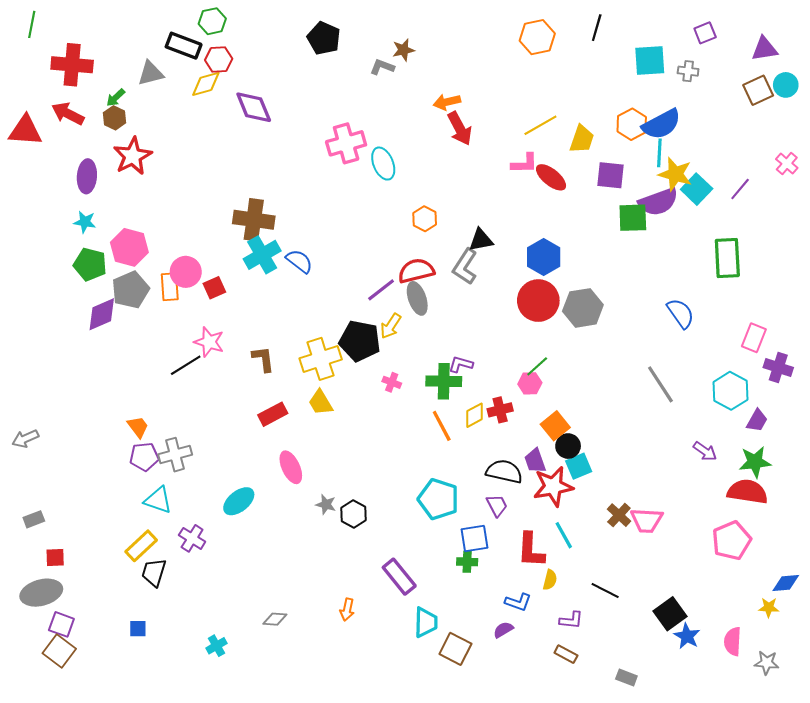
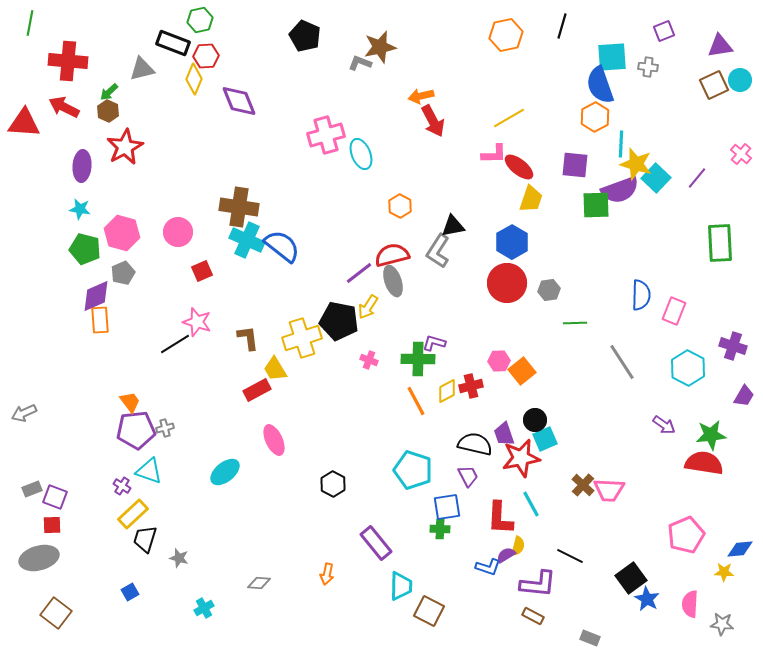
brown star: (403, 50) -> (380, 47), size x1.5
yellow diamond: (206, 84) -> (194, 79), turned -52
blue semicircle: (661, 124) -> (600, 85), moved, turned 99
yellow trapezoid: (582, 139) -> (531, 199), moved
cyan cross: (262, 255) -> (247, 240), turned -36
green rectangle: (727, 258) -> (720, 243), moved
blue semicircle: (299, 261) -> (282, 246), size x1.4
pink circle: (186, 272) -> (178, 232), moved
orange rectangle: (170, 287) -> (100, 320), moved
gray pentagon: (130, 290) -> (123, 273), size x0.7
gray hexagon: (583, 308) -> (549, 290), size x0.6
blue semicircle: (681, 313) -> (641, 295), turned 36
pink rectangle: (754, 338) -> (674, 311), moved
green line: (537, 366) -> (575, 323), moved, turned 40
yellow trapezoid: (321, 402) -> (275, 369), moved
purple trapezoid: (757, 421) -> (744, 396), moved
orange square: (555, 426) -> (522, 371), moved
gray cross: (175, 455) -> (165, 428), size x0.6
purple pentagon: (144, 457) -> (136, 430), size x1.4
gray star: (326, 504) -> (179, 558), moved
purple cross: (192, 538) -> (122, 486), moved, size x0.7
pink pentagon: (732, 541) -> (686, 535), moved
purple L-shape: (571, 620) -> (538, 584), size x1.6
purple square: (61, 624) -> (55, 497), moved
blue square: (138, 629) -> (130, 592), turned -30
purple semicircle: (503, 630) -> (506, 555), moved

